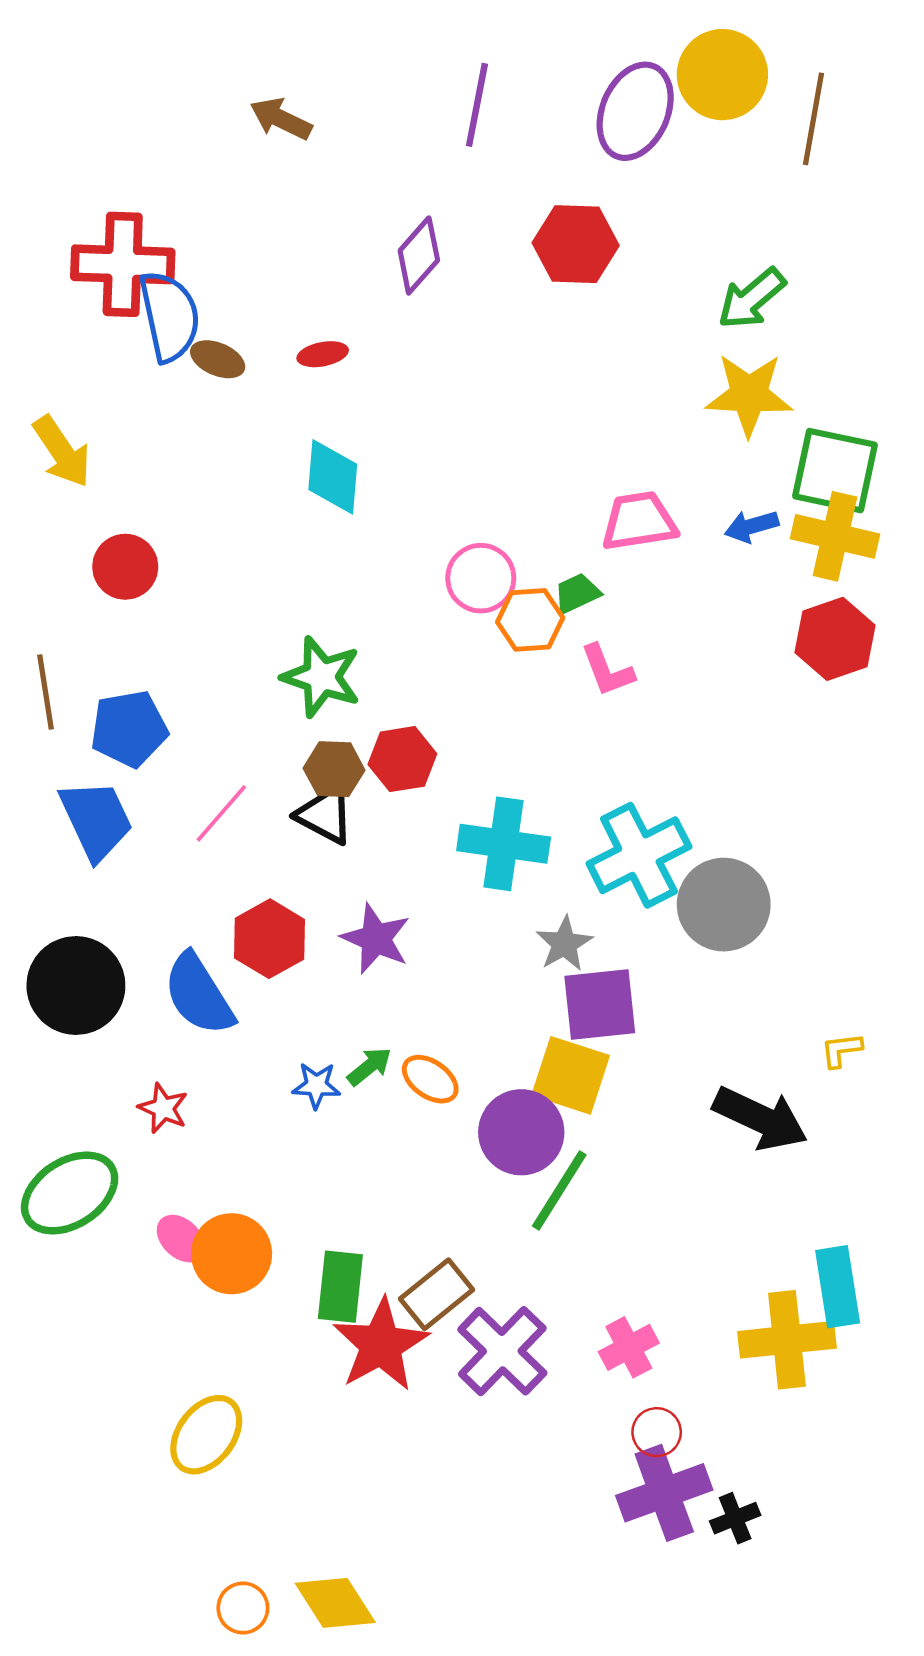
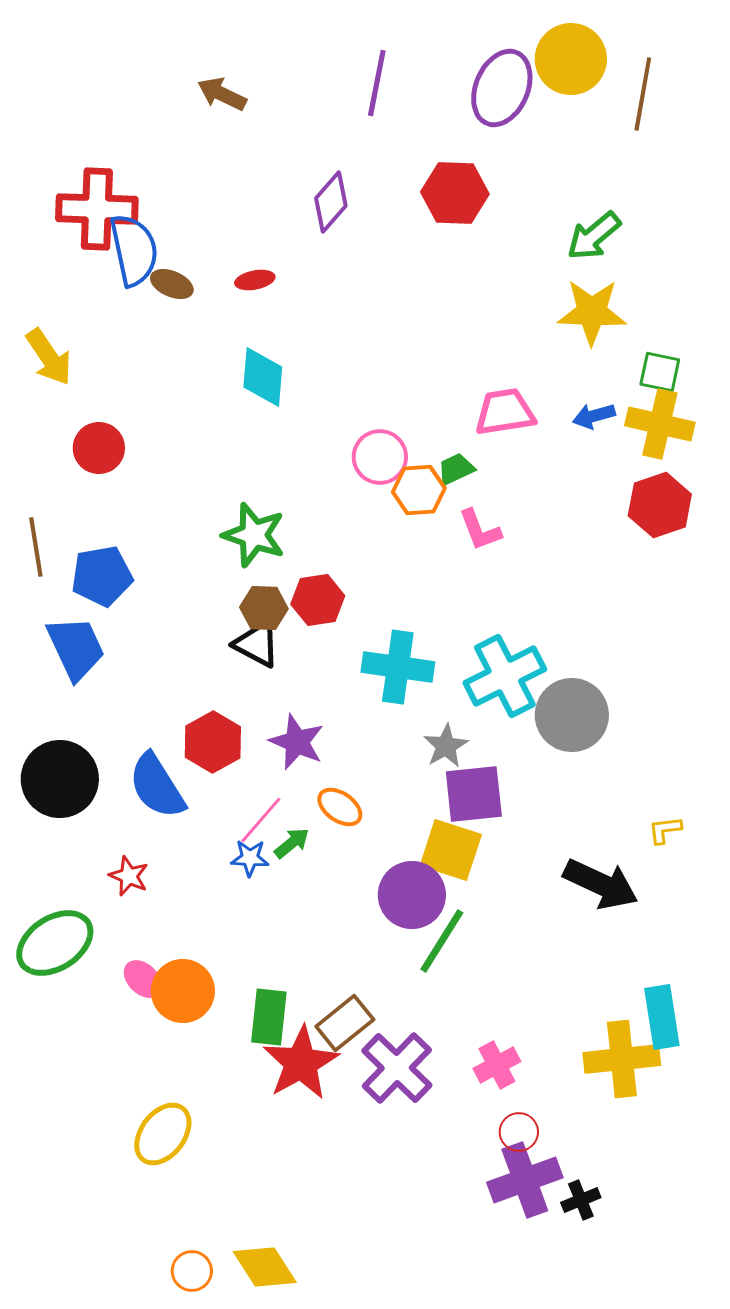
green square: (835, 471) -> (660, 372), size x0.6
pink line: (221, 813) -> (261, 820), moved
orange ellipse: (430, 1079) -> (340, 807), moved

